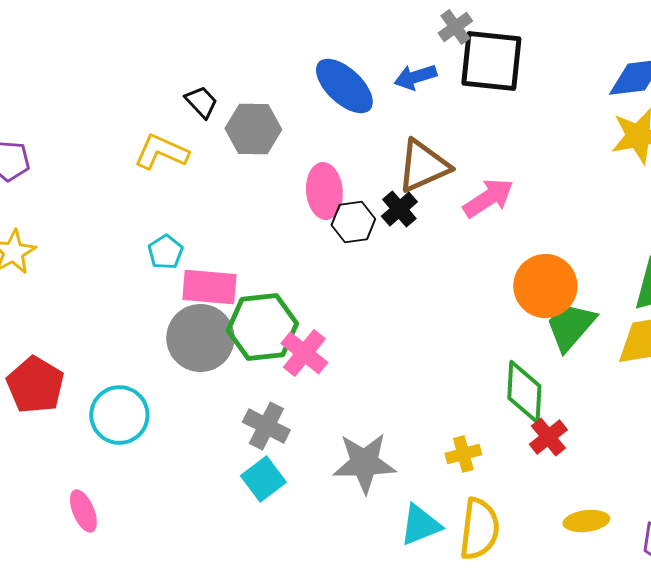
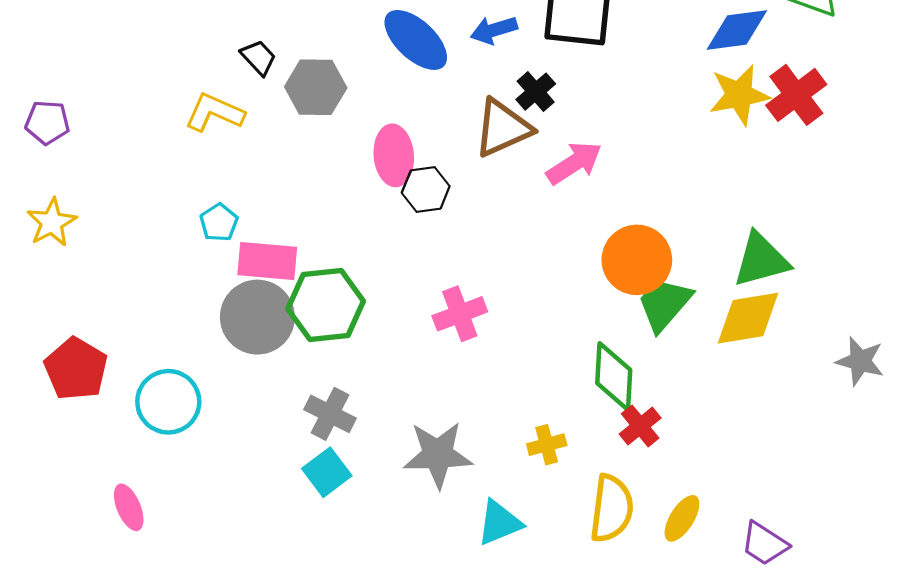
black cross: (399, 209) -> (536, 92), moved
pink cross: (304, 353) -> (460, 314), moved, turned 30
yellow ellipse: (586, 521) -> (682, 518), turned -51
yellow semicircle: (479, 529) -> (612, 508), moved

